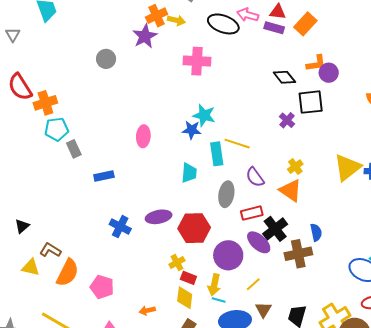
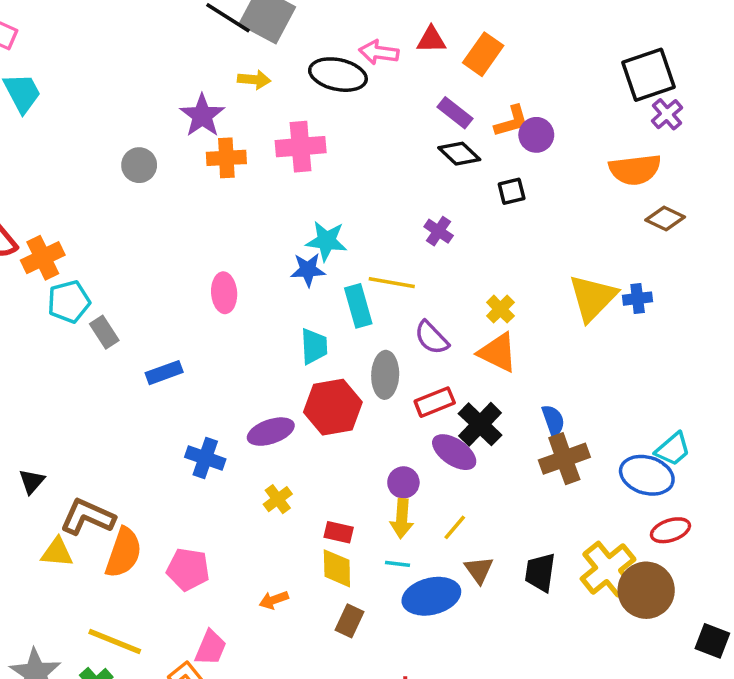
orange cross: (157, 16) -> (226, 158), moved, turned 30
purple rectangle: (274, 28) -> (455, 113), moved, turned 30
black square: (311, 102) -> (512, 191), size x0.6
purple cross: (287, 120) -> (439, 231), moved
red hexagon: (194, 228) -> (333, 407), moved
brown L-shape: (50, 250) -> (88, 517), size x1.4
brown cross: (298, 254) -> (564, 459), moved
purple circle: (228, 255) -> (403, 482), size x0.6
yellow cross: (177, 263) -> (278, 499), moved
yellow arrow: (214, 285) -> (402, 519), moved

